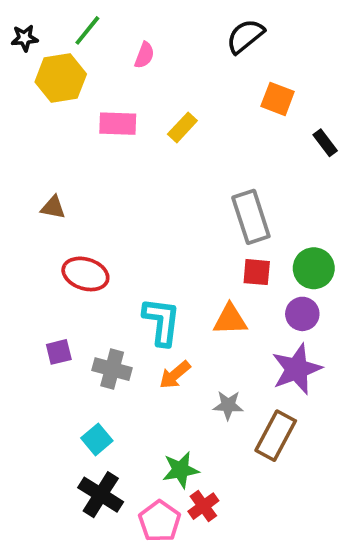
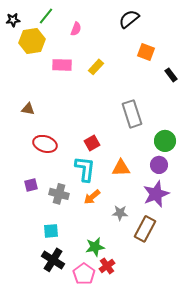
red square: (257, 272) -> (92, 143), moved, turned -35
cyan square: (97, 439) -> (51, 231), turned 35

